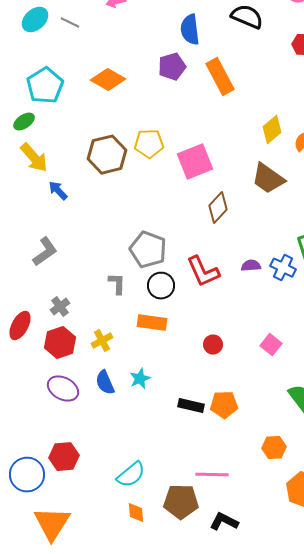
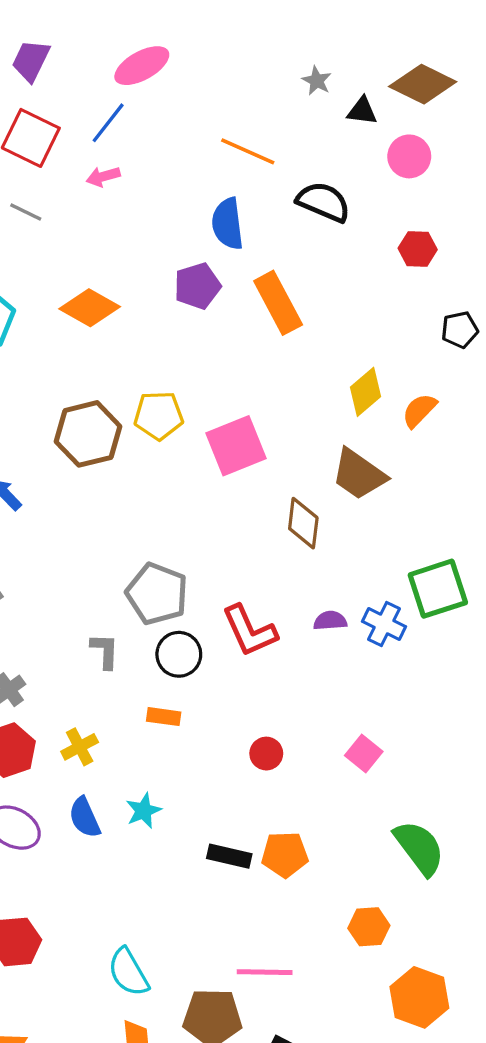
brown diamond: (218, 208) -> (303, 523), moved, turned -36
orange rectangle: (152, 323) -> (164, 717), size x0.7
cyan semicircle: (131, 475) -> (128, 972), turned 100

